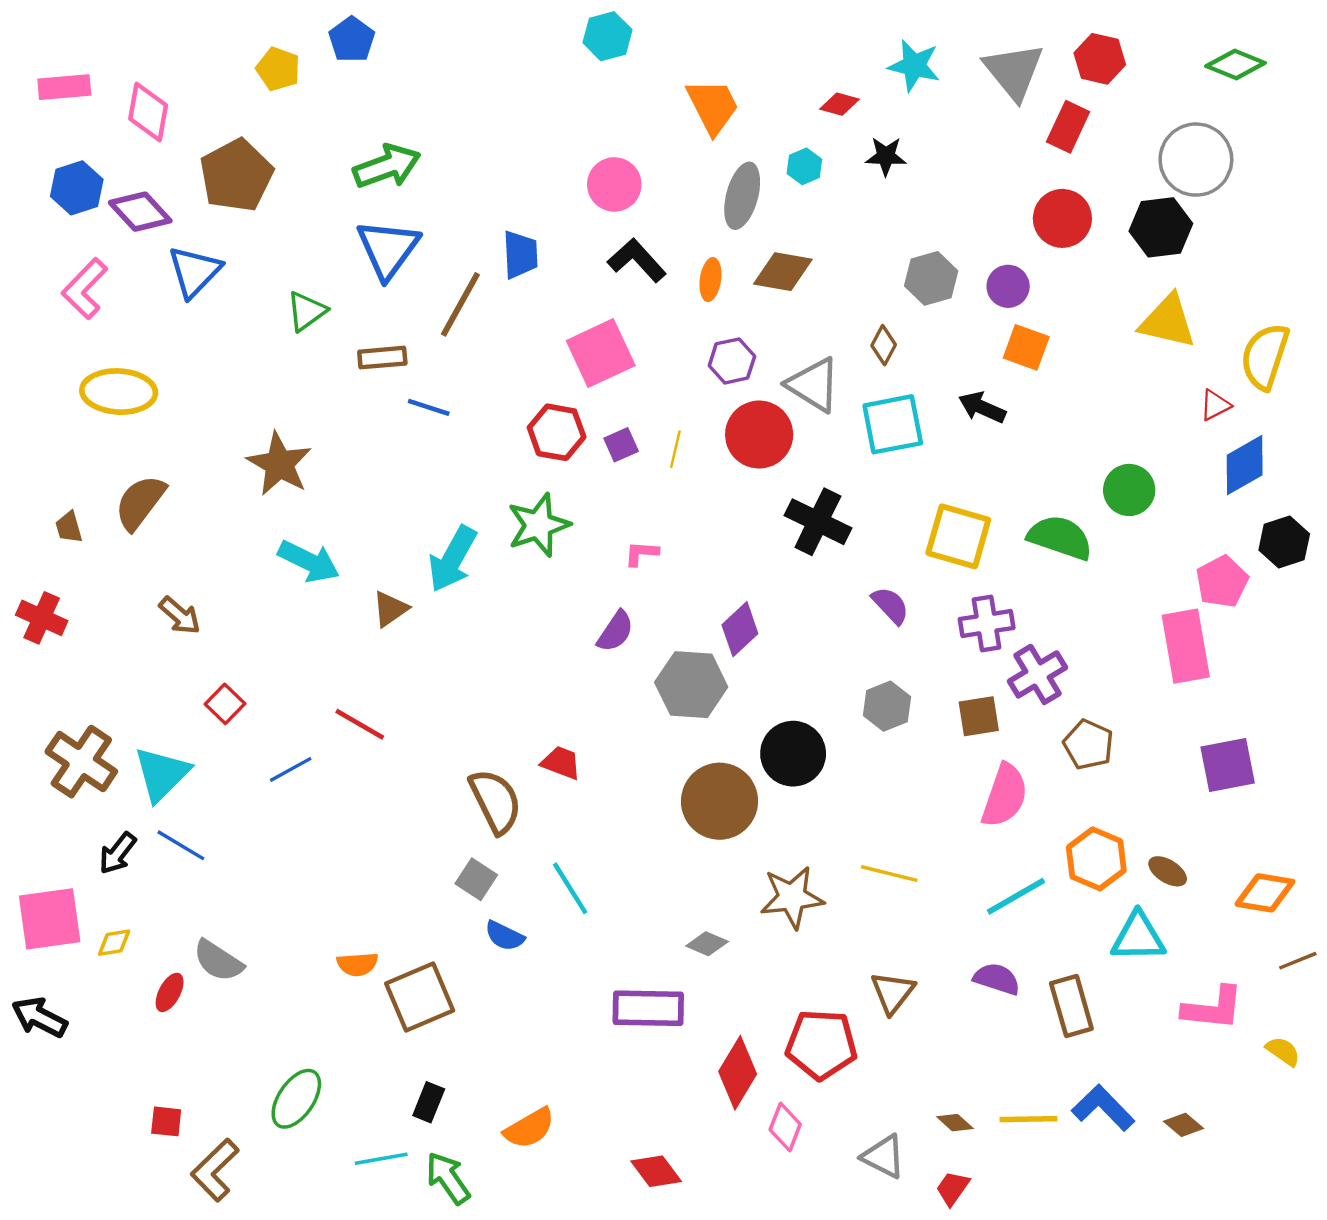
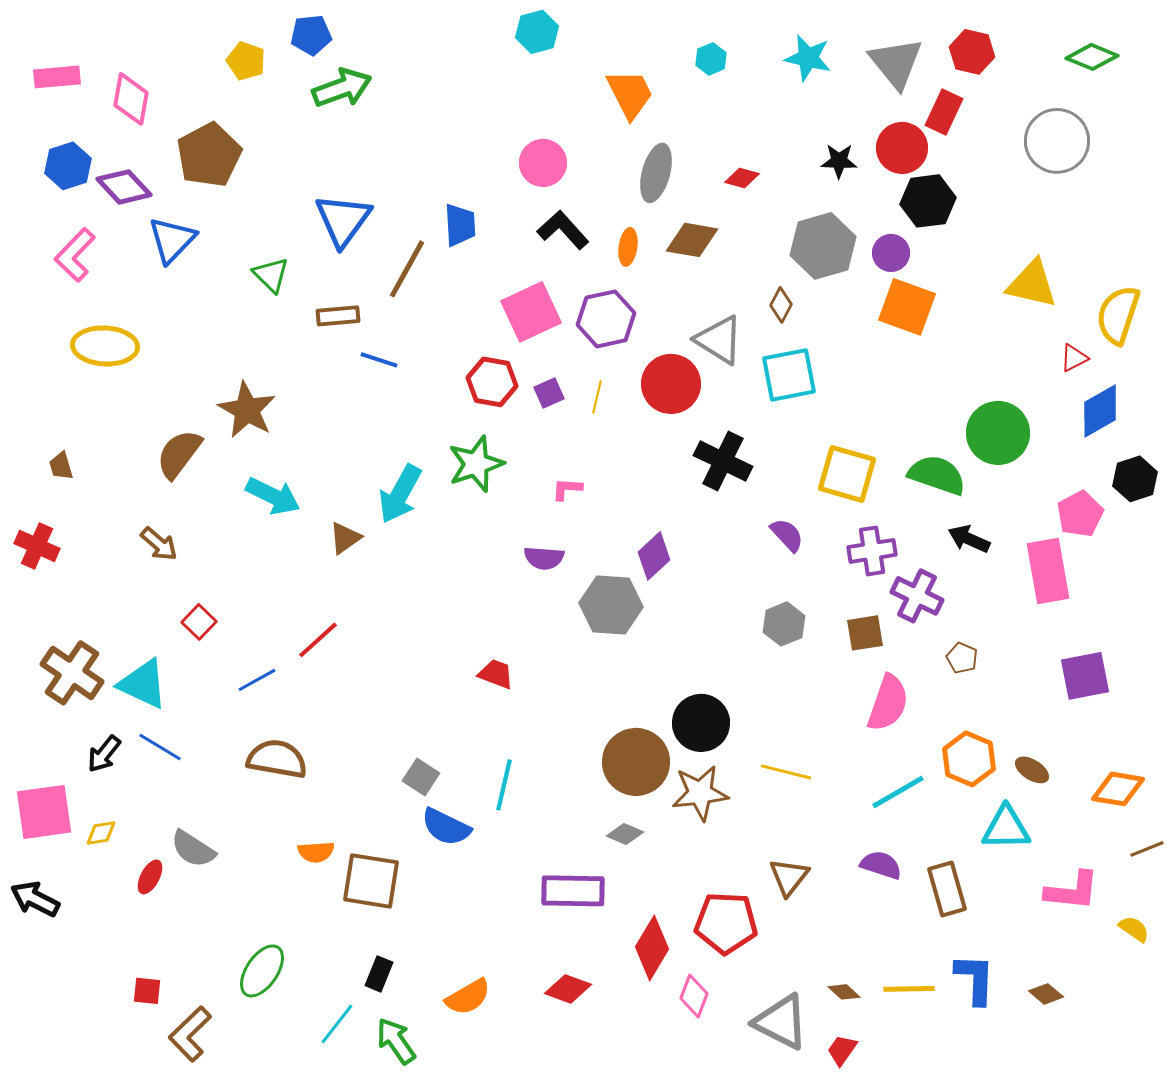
blue pentagon: (352, 40) -> (311, 35), turned 30
red diamond: (839, 104) -> (742, 178), moved
black star: (886, 156) -> (839, 161), moved
green arrow: (387, 166) -> (342, 88), moved
cyan hexagon: (804, 166) -> (711, 59), moved
red circle: (1062, 218) -> (902, 148), moved
black hexagon: (1161, 227) -> (928, 201), moved
gray hexagon: (931, 278) -> (823, 246), size x1.4
green triangle: (306, 311) -> (271, 275), turned -39
orange square: (1026, 347) -> (907, 307), size x1.4
purple hexagon: (732, 361) -> (606, 319), moved, size x1.4
black arrow: (982, 407) -> (969, 539), moved
green circle: (1129, 490) -> (998, 433), size x1.4
brown semicircle: (140, 502) -> (179, 454), moved
purple semicircle: (615, 631) -> (544, 558), turned 60
purple cross: (1037, 674) -> (917, 596), turned -33
red line: (360, 724) -> (318, 640), turned -72
brown pentagon: (1088, 745) -> (962, 658), size x0.7
black circle: (793, 754) -> (701, 723), moved
cyan triangle: (162, 774) -> (143, 684), turned -50
brown semicircle: (495, 801) -> (277, 759), moved, turned -54
brown circle: (720, 801) -> (636, 762), moved
cyan line: (570, 888) -> (504, 785), turned 45
blue semicircle: (505, 936) -> (446, 827), size x1.4
brown square: (420, 997) -> (371, 881), turned 32
blue L-shape: (1103, 1108) -> (975, 979), turned 46
gray triangle: (884, 1156) -> (781, 1022), size x1.4
cyan line: (381, 1159) -> (337, 1024), turned -42
red diamond: (656, 1171) -> (568, 989), moved, turned -33

